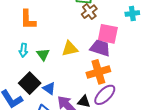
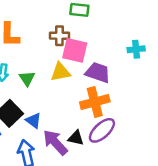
brown cross: (89, 12) -> (59, 36), moved, turned 35
cyan cross: (132, 13) -> (136, 49), moved
pink square: (108, 34) -> (75, 50), moved

